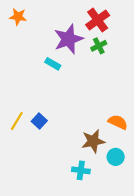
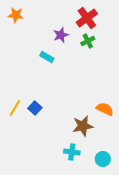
purple star: (68, 39) -> (61, 35), size x0.6
cyan circle: (116, 157) -> (103, 159), moved

